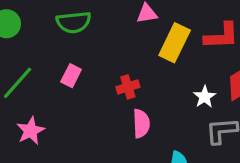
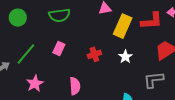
white star: (205, 97) -> (125, 57), moved
pink semicircle: (141, 124) -> (75, 86), moved

